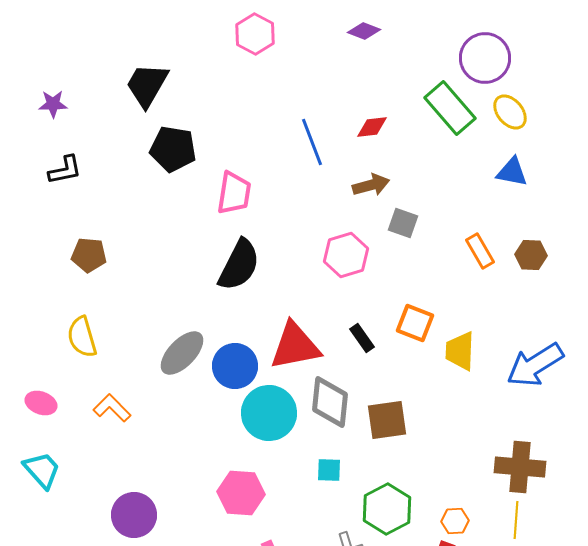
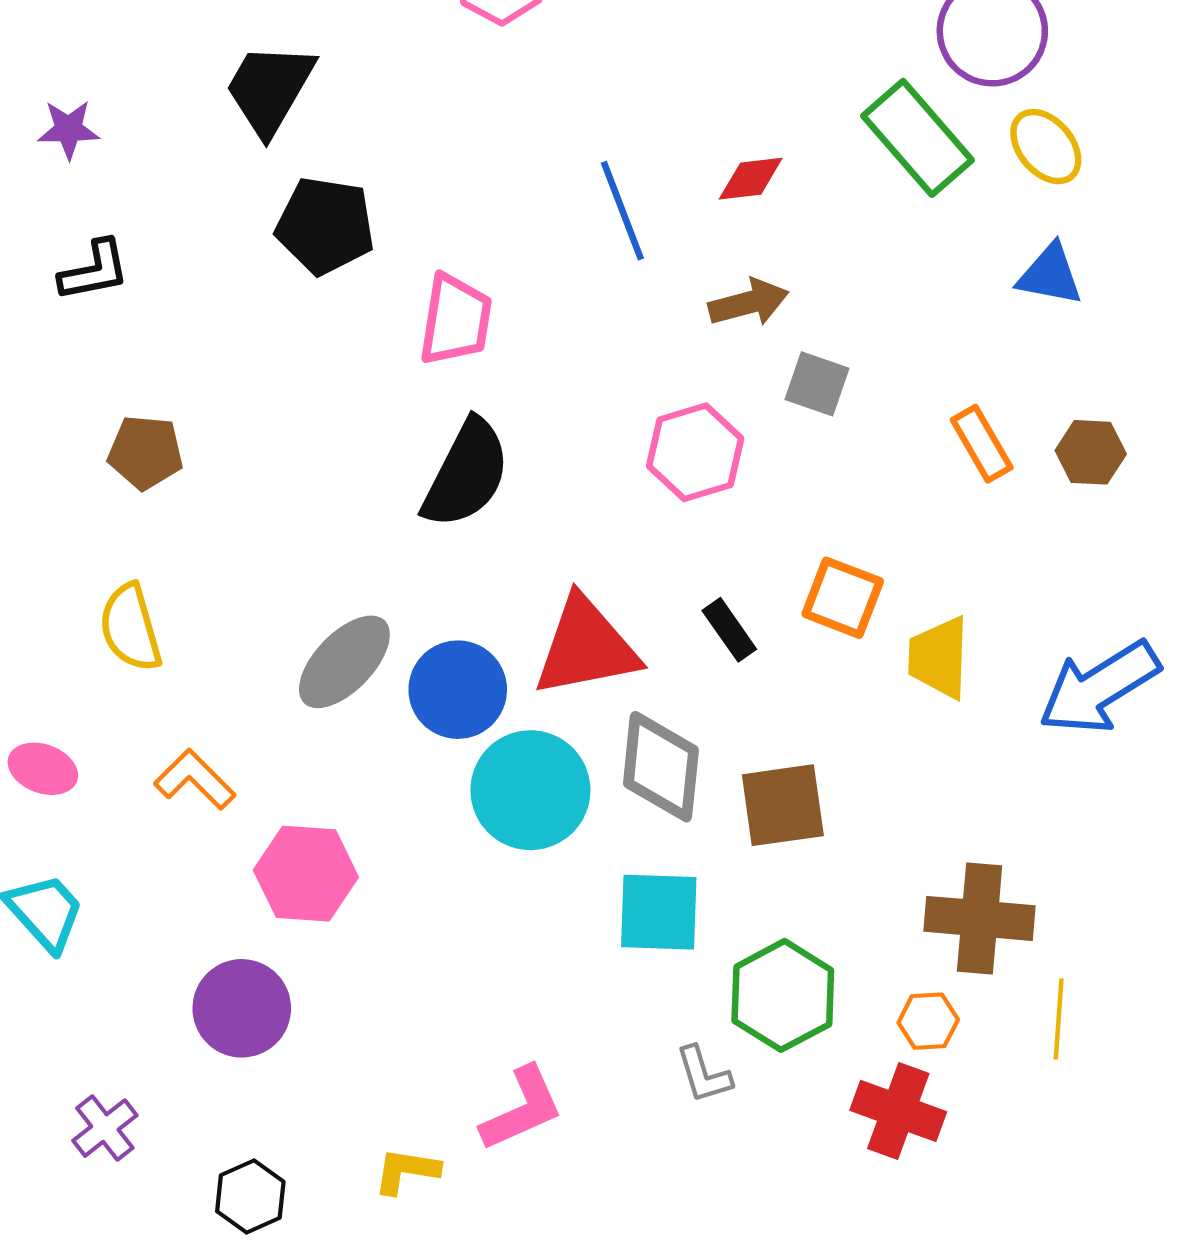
brown cross: (520, 467) -> (980, 918), moved
cyan square: (329, 470) -> (659, 912), size x1.6
pink hexagon: (241, 493) -> (306, 874), moved

